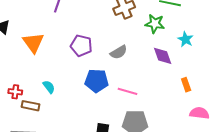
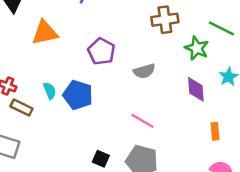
orange triangle: (33, 43) -> (45, 33), turned 40
blue pentagon: (97, 81) -> (78, 95), moved

